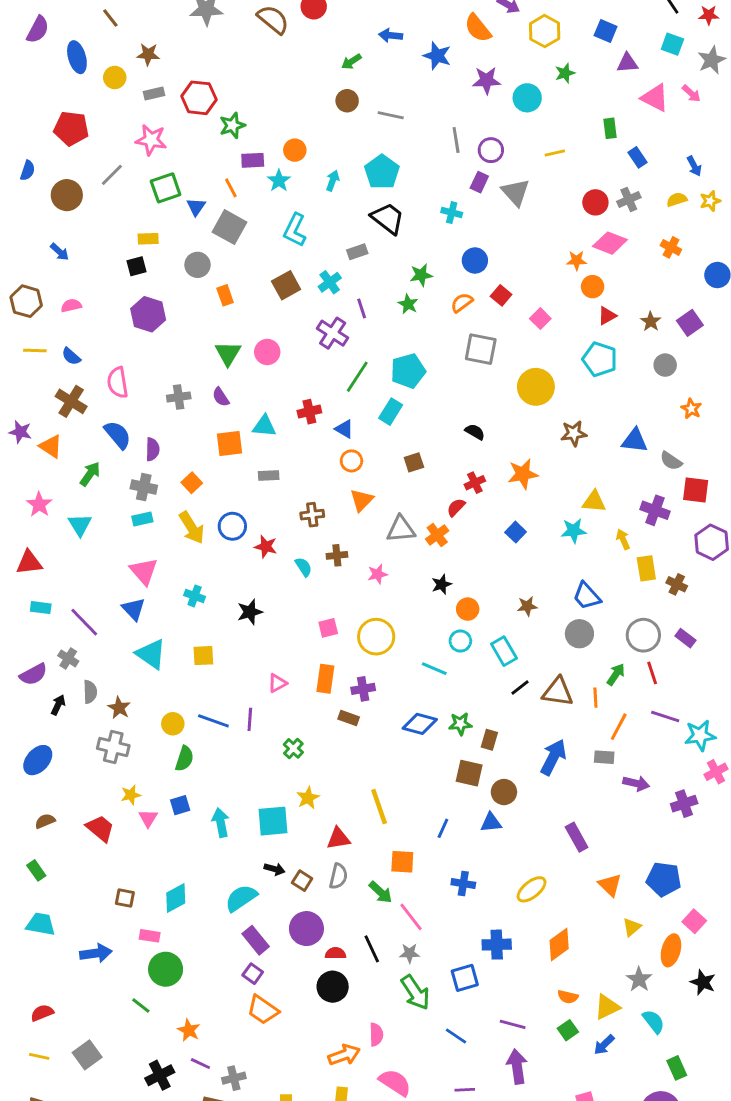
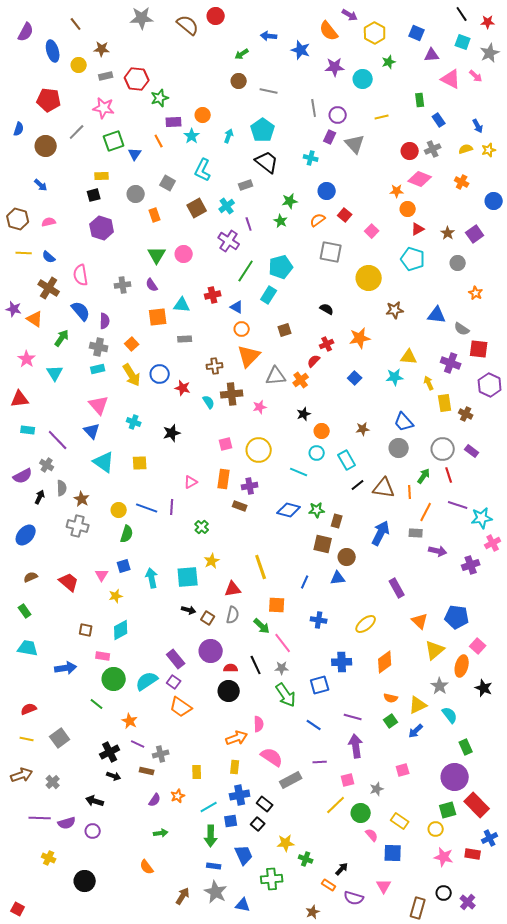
gray square: (229, 227) -> (168, 183), moved, size x0.7
orange triangle: (362, 500) -> (249, 356), size x1.4
brown cross: (337, 555) -> (232, 394), size x1.5
yellow star: (131, 795) -> (116, 596), moved
cyan semicircle: (241, 898) -> (147, 681), moved
yellow triangle: (632, 927) -> (435, 650), size x1.5

